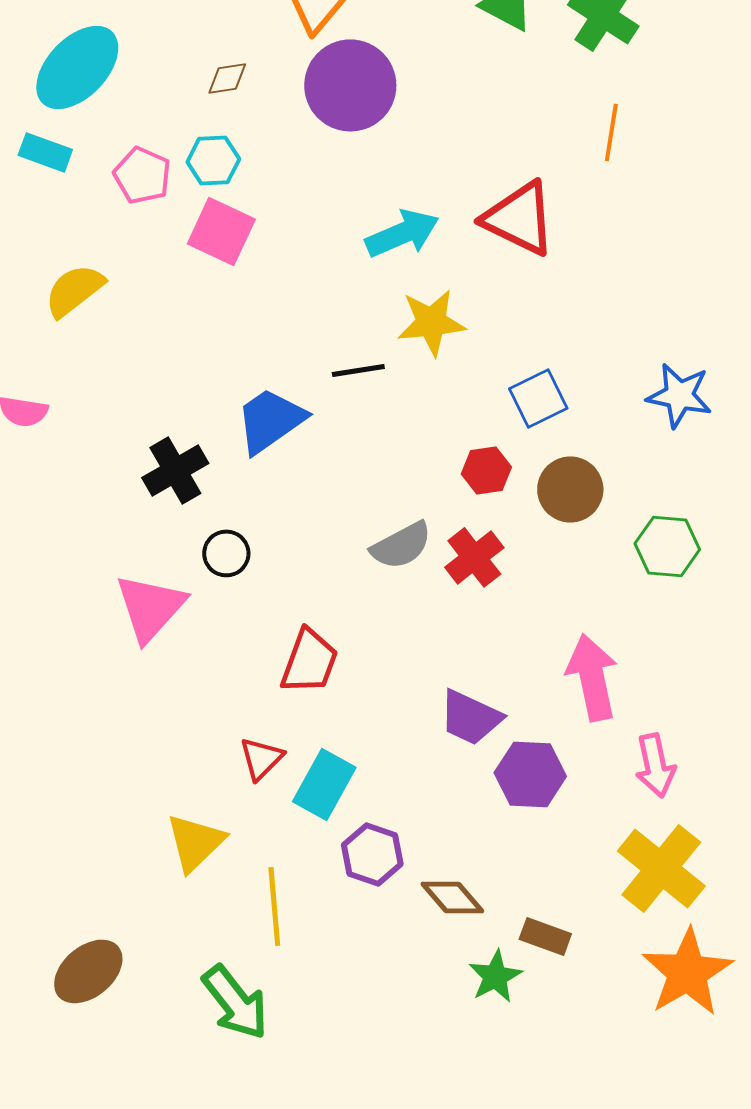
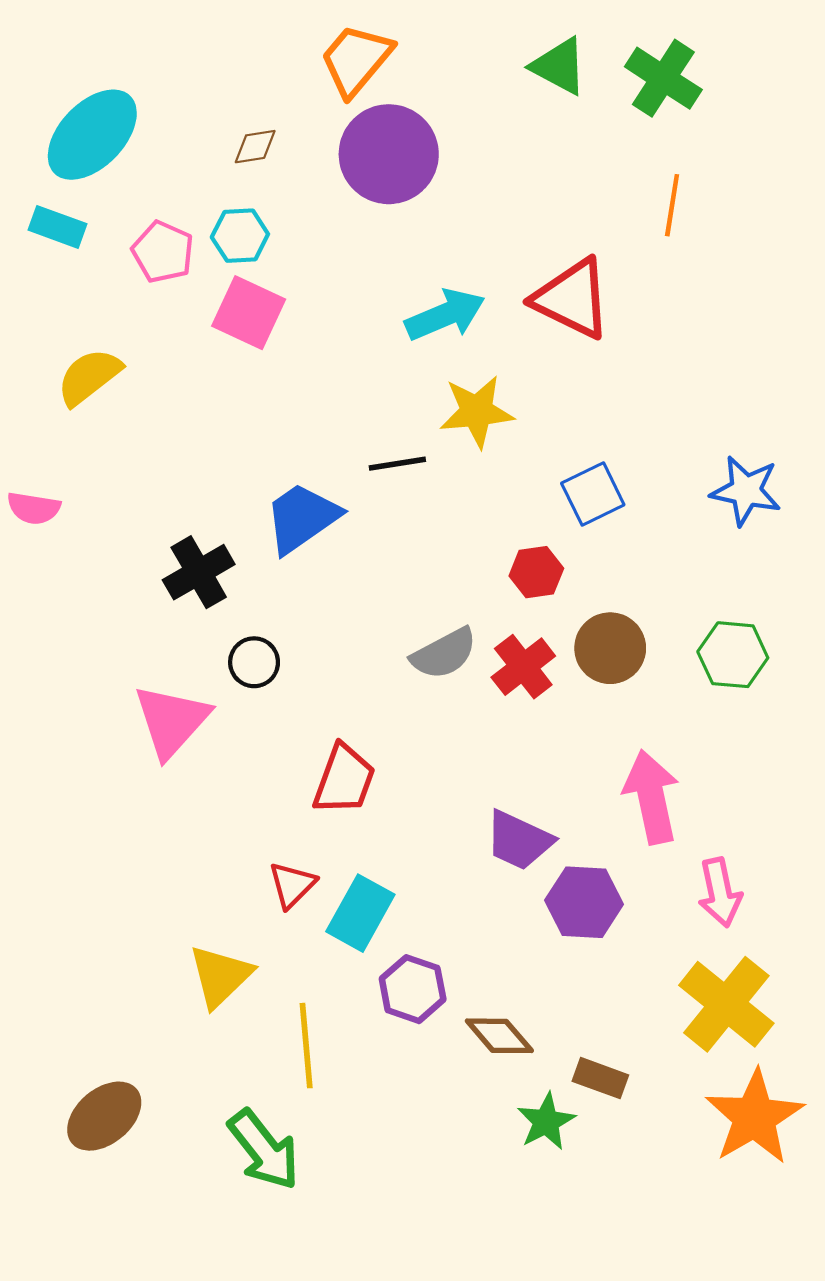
brown circle: (570, 489) -> (610, 648), moved

